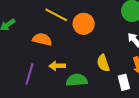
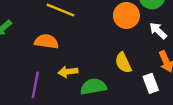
orange circle: (84, 24) -> (126, 15), moved

